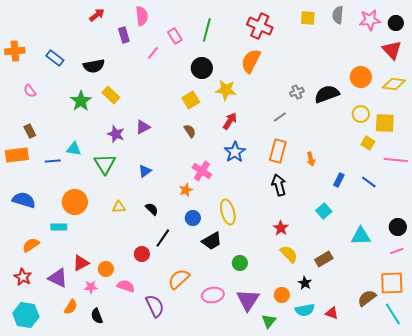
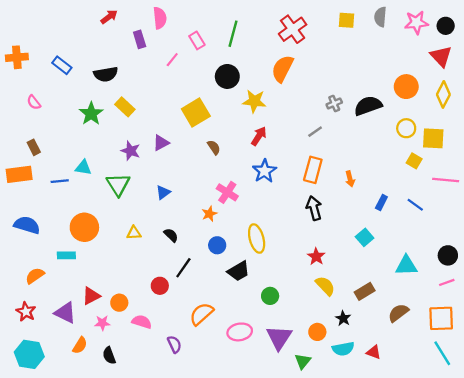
red cross: (260, 26) -> (293, 29), turned 30
yellow diamond: (394, 84) -> (443, 94), turned -70
yellow square: (191, 100) -> (196, 112), moved, size x1.4
brown semicircle: (367, 298) -> (398, 313), moved
purple semicircle: (155, 306) -> (174, 344), size x0.7

